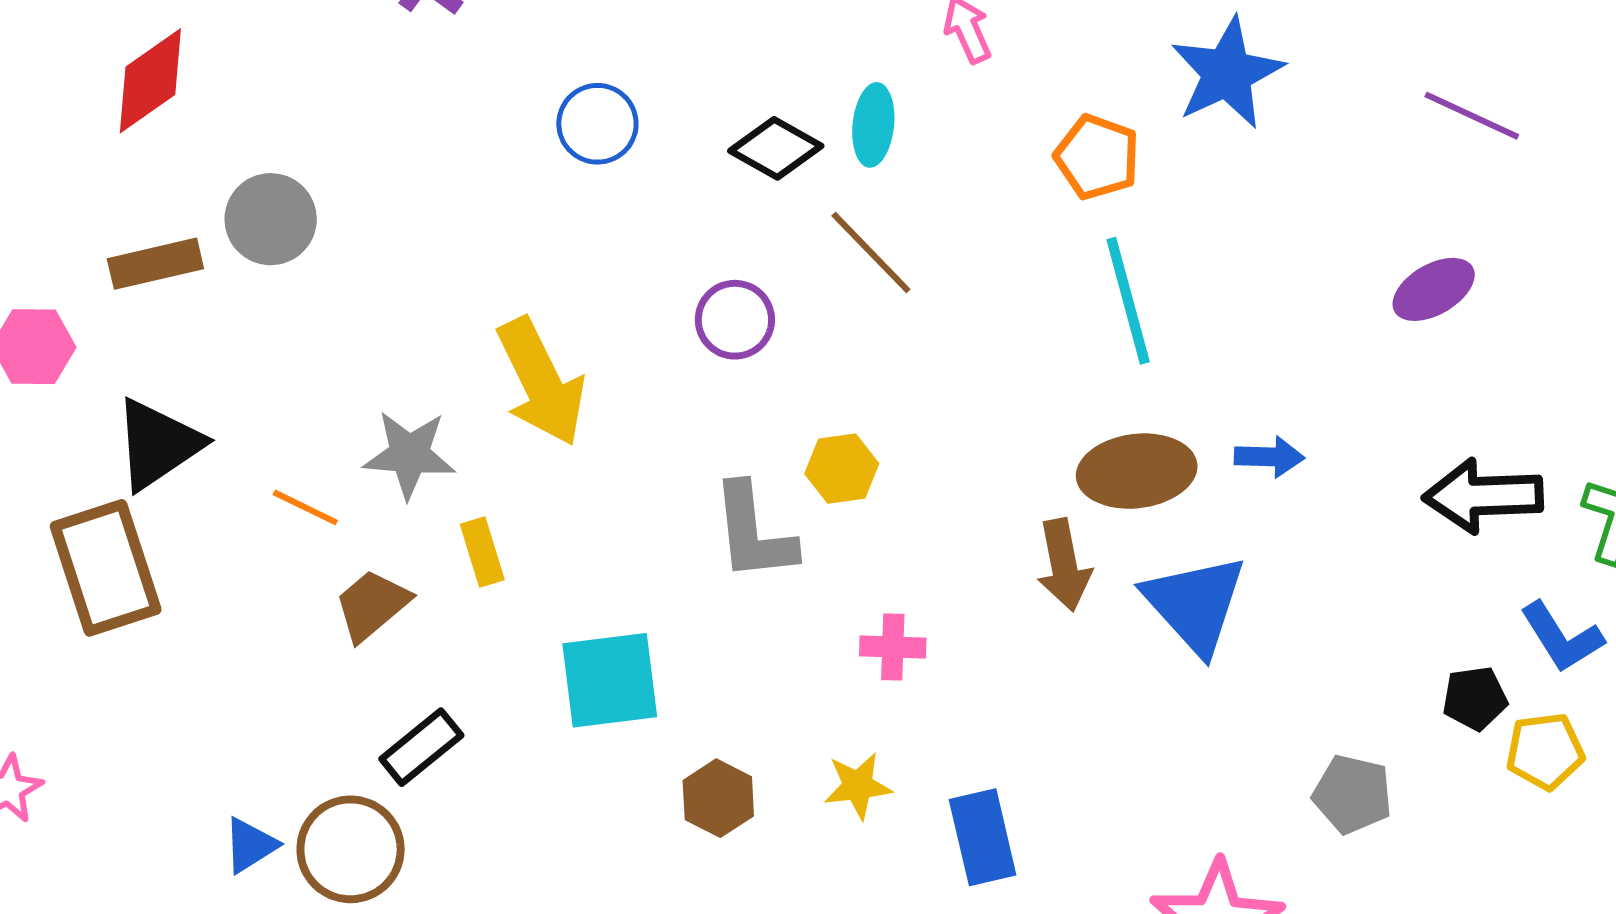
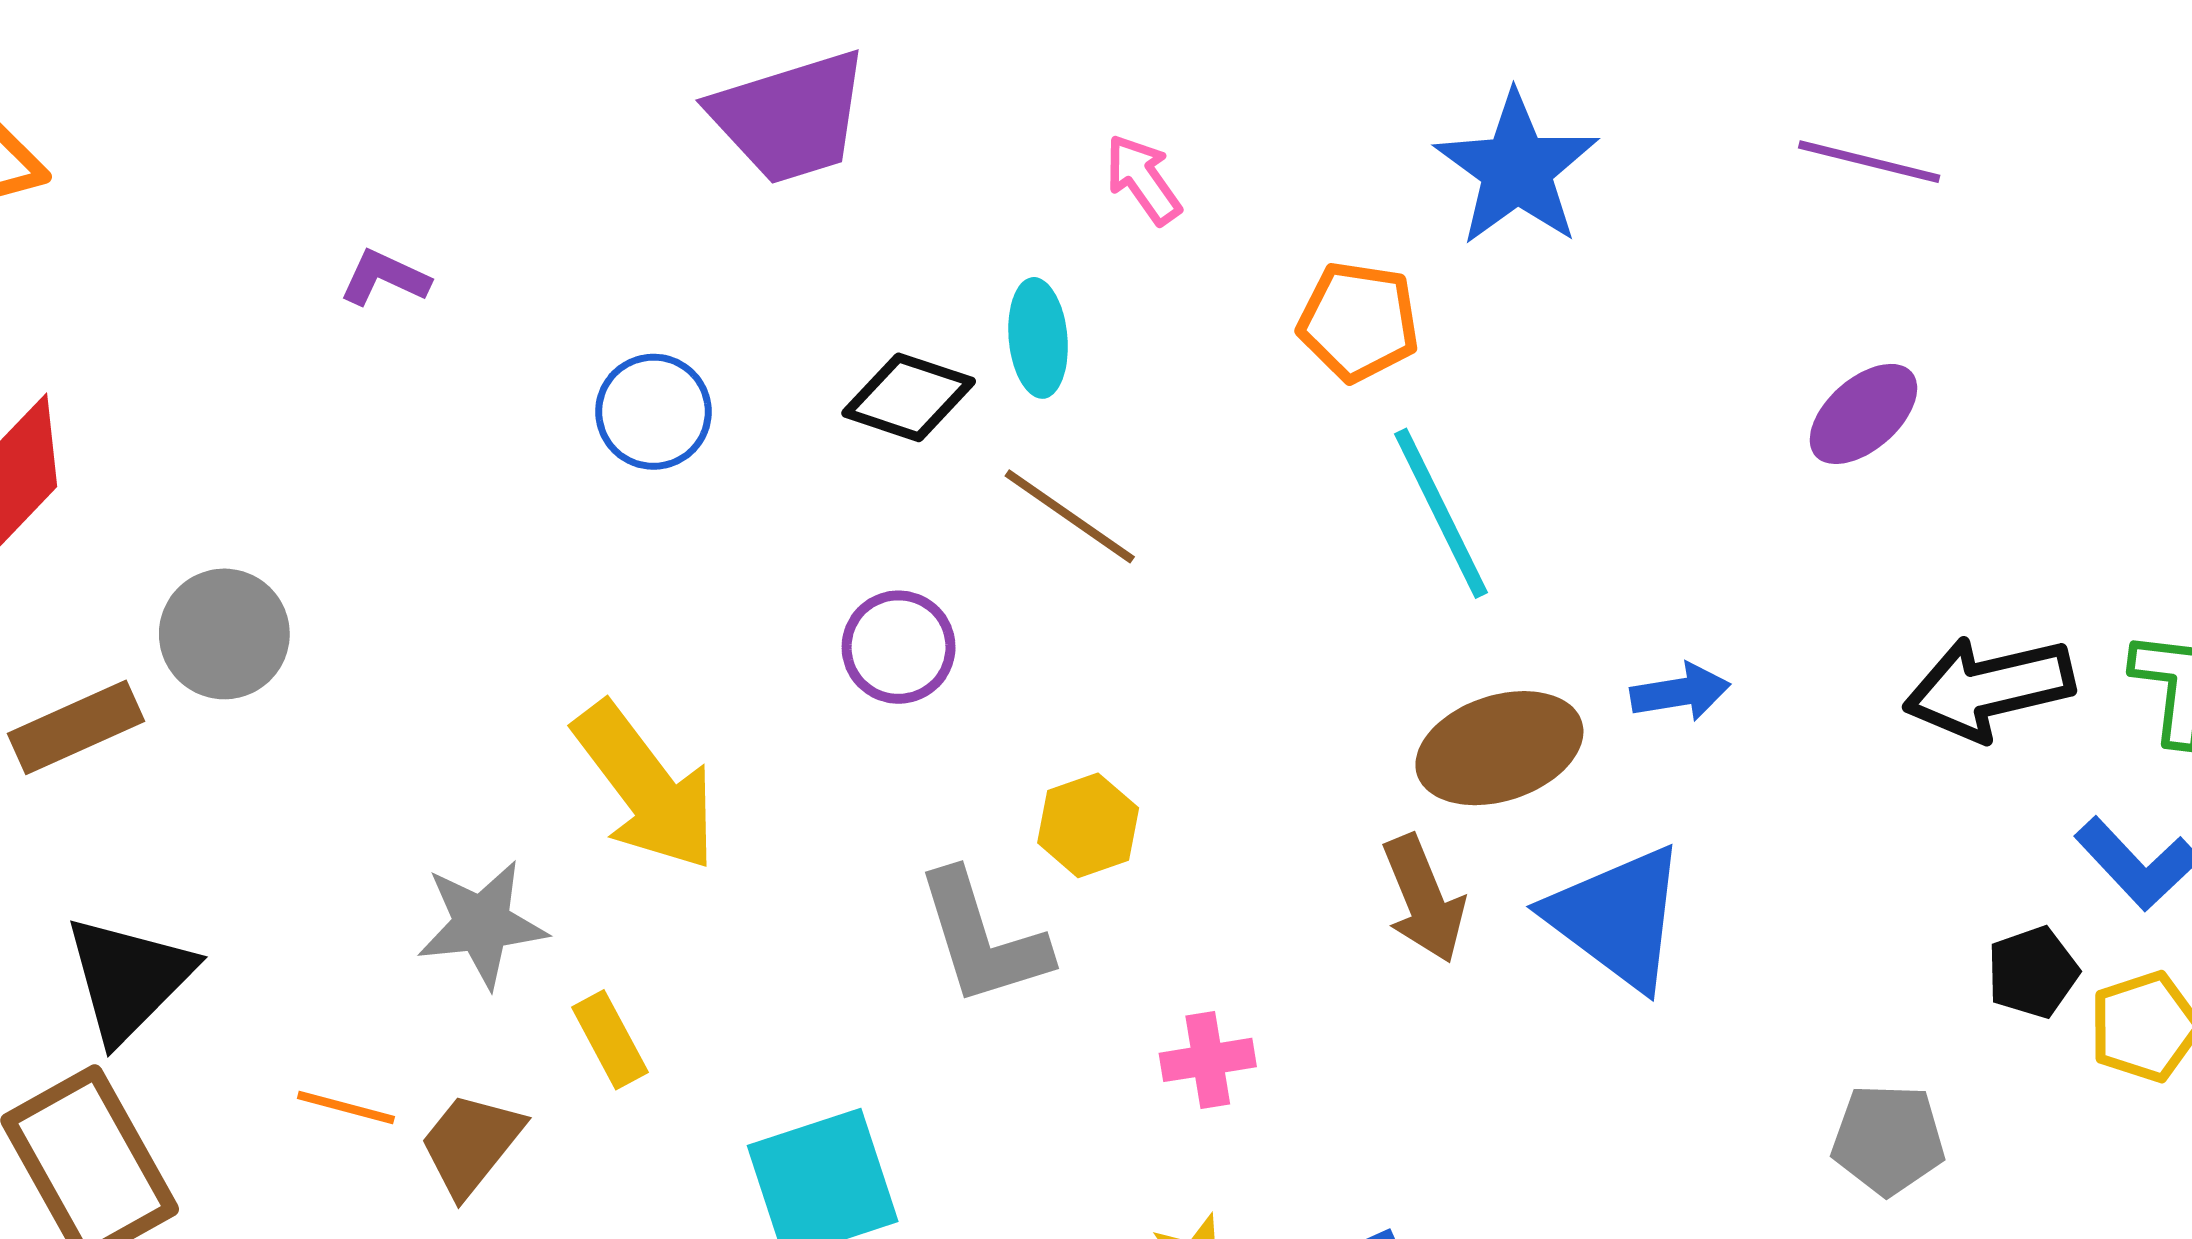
orange line: (305, 507) -> (346, 1108), moved

